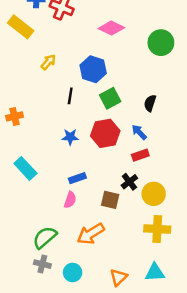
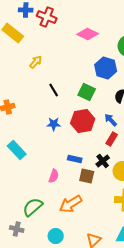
blue hexagon: (93, 69) -> (106, 68), moved
black line: (70, 96) -> (54, 90), turned -40
green square: (110, 98) -> (87, 92), turned -36
red rectangle: (140, 155) -> (112, 139), turned -40
blue rectangle: (77, 178) -> (75, 159), moved, turned 32
gray cross: (42, 264) -> (17, 229), moved

